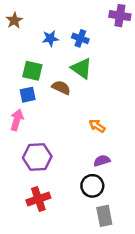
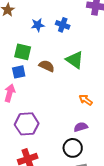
green triangle: (82, 68) -> (75, 60), moved
orange arrow: (97, 126) -> (86, 100), moved

